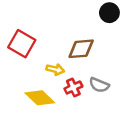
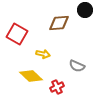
brown diamond: (81, 49) -> (59, 23), moved
red cross: (73, 88) -> (57, 87), moved

